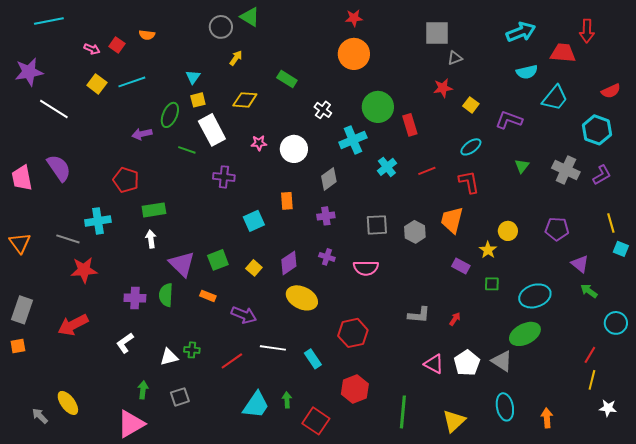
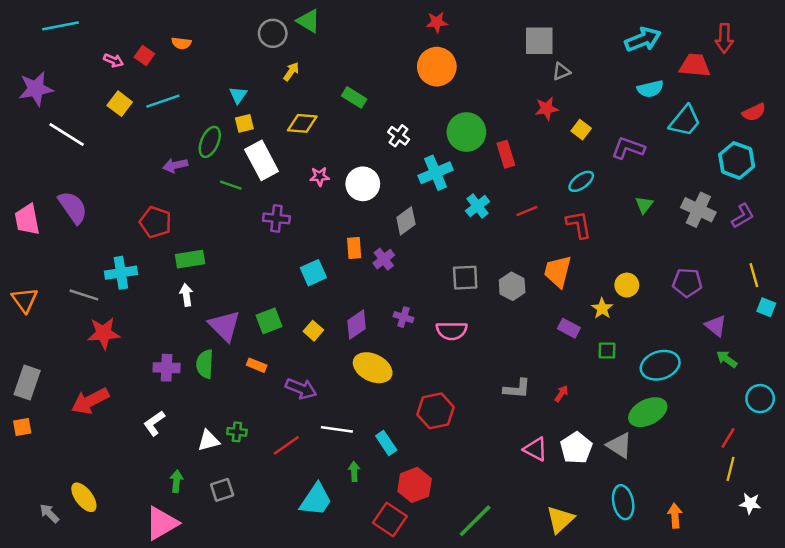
purple cross: (326, 216) -> (384, 259), moved, turned -30
red hexagon: (355, 389) -> (415, 485), moved
green arrow: (287, 400) -> (354, 471), moved
green line: (403, 412) -> (475, 521), moved, turned 40

